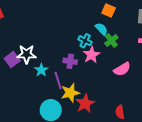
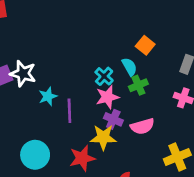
purple cross: (70, 61) -> (113, 119), moved
cyan star: (41, 70) -> (48, 96), moved
purple line: (58, 81) -> (69, 111), moved
yellow star: (70, 93) -> (103, 137), moved

